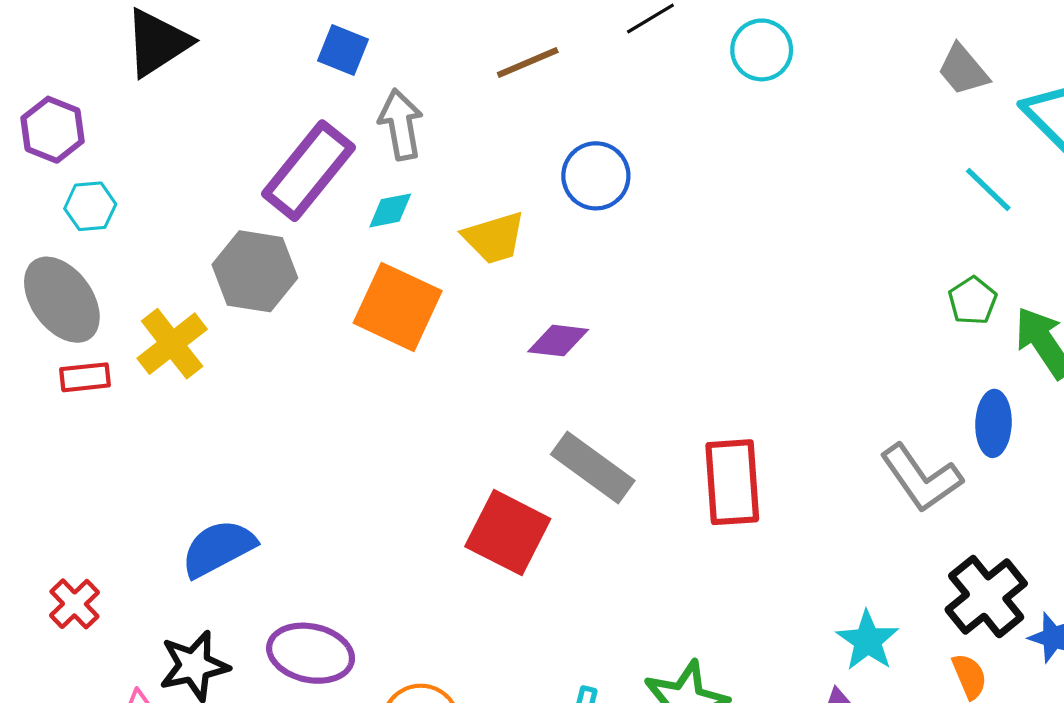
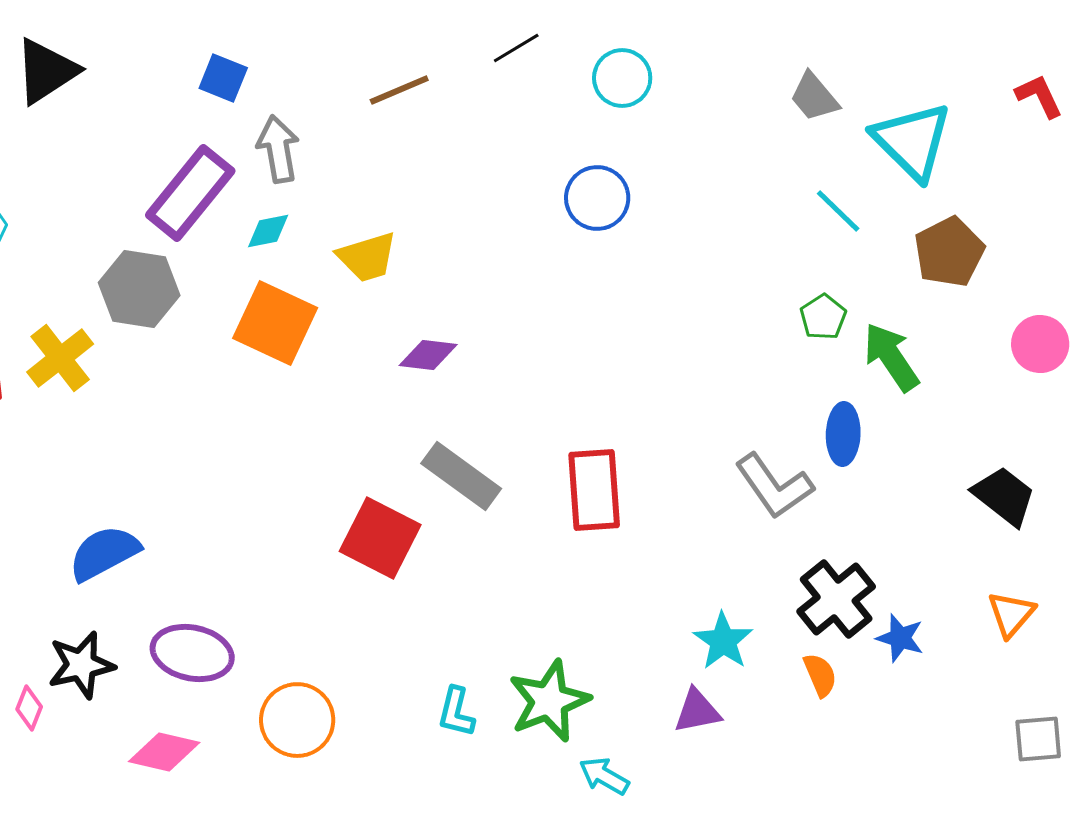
blue circle: (596, 176) -> (597, 198), moved

